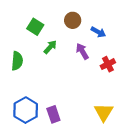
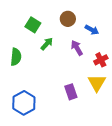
yellow triangle: (104, 112) -> (97, 83), moved
purple rectangle: (53, 114) -> (71, 92), moved

